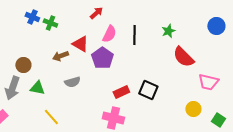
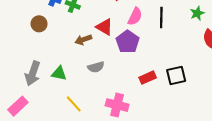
brown circle: (23, 65) -> (39, 24), moved
black square: (148, 90) -> (176, 75), turned -36
pink cross: (113, 118) -> (117, 105), moved

